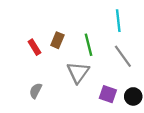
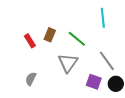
green line: (88, 45) -> (77, 39), turned -36
gray line: (123, 56) -> (107, 61), moved

